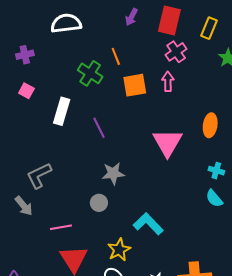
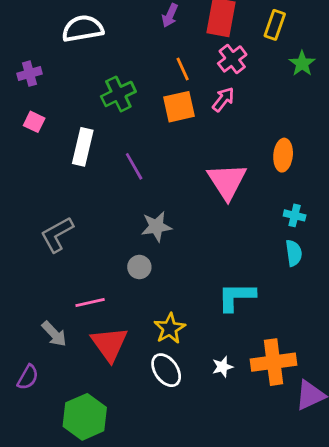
orange line: (116, 56) -> (183, 69), moved
green cross: (90, 73) -> (118, 94), turned 35
pink arrow: (168, 81) -> (223, 99), turned 42
cyan semicircle: (214, 198) -> (294, 253), turned -144
gray arrow: (24, 206) -> (54, 334), moved
cyan L-shape: (148, 224) -> (236, 297), moved, turned -44

